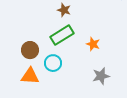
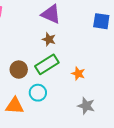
brown circle: (30, 50) -> (19, 70), moved
gray star: (101, 76) -> (86, 106), turned 30

